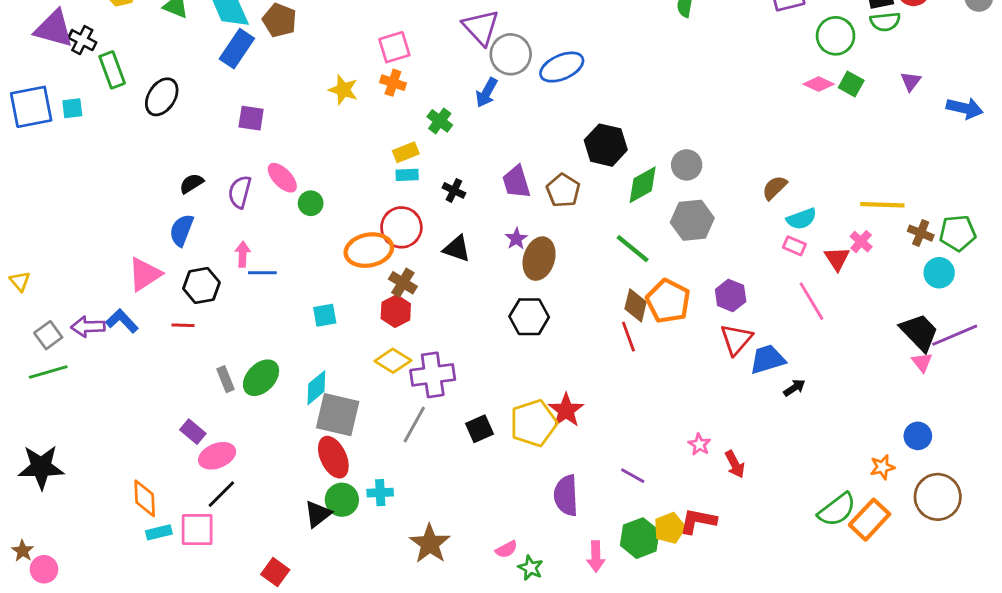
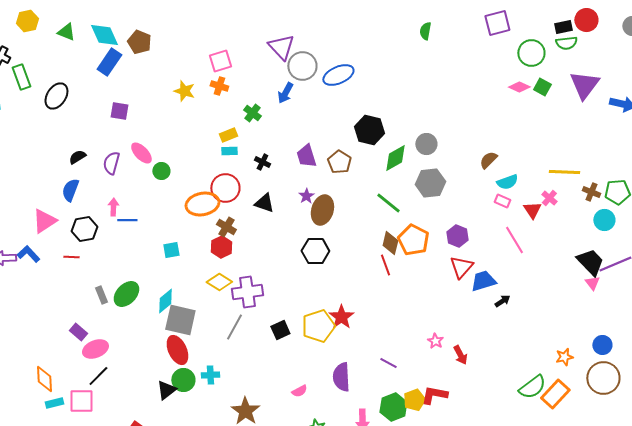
purple triangle: (911, 81) -> (584, 85), size x2.0
blue circle: (918, 436) -> (602, 345), moved
pink semicircle: (506, 549) -> (299, 391), moved

